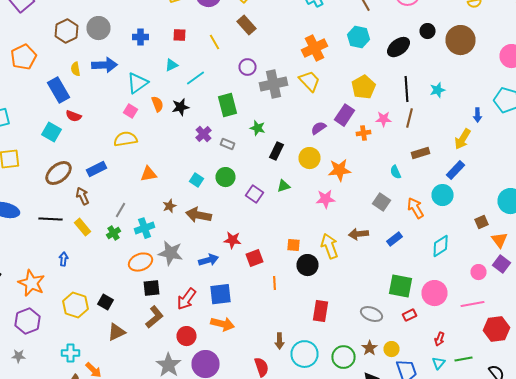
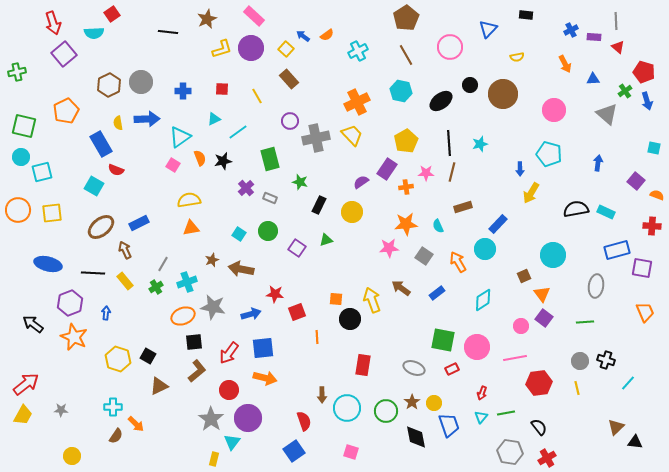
yellow semicircle: (126, 139) -> (189, 200), moved
yellow arrow: (462, 139) -> (531, 193), moved
orange star: (340, 170) -> (406, 224), moved
pink star: (326, 199) -> (389, 248), moved
brown arrow: (358, 234) -> (401, 288), turned 42
purple hexagon: (28, 321) -> (70, 303), moved

